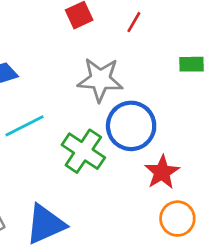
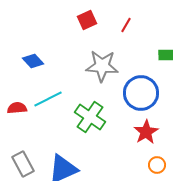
blue circle: (131, 126) -> (141, 93), moved
orange circle: (177, 219) -> (157, 165), size x0.7

